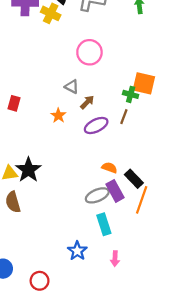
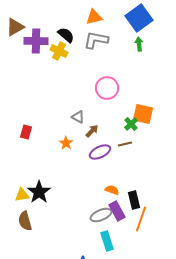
pink circle: (89, 52) -> (107, 88), moved
green cross: (131, 94) -> (131, 124), turned 32
brown line: (124, 117) -> (125, 144), turned 56
black rectangle: (134, 179) -> (134, 200), turned 30

